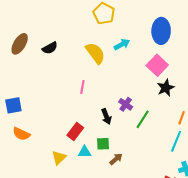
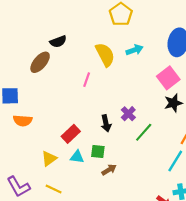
brown ellipse: (20, 44) -> (40, 62), moved
pink line: (82, 87) -> (87, 80), moved
orange semicircle: (21, 134) -> (23, 121), moved, turned -30

